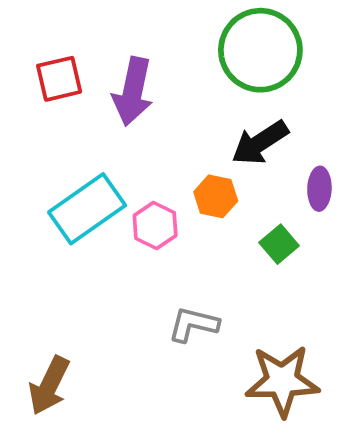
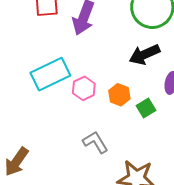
orange hexagon: (216, 196) -> (119, 95), moved
gray L-shape: (193, 324) -> (95, 142), turned 36

